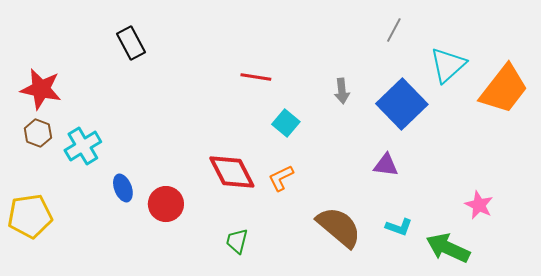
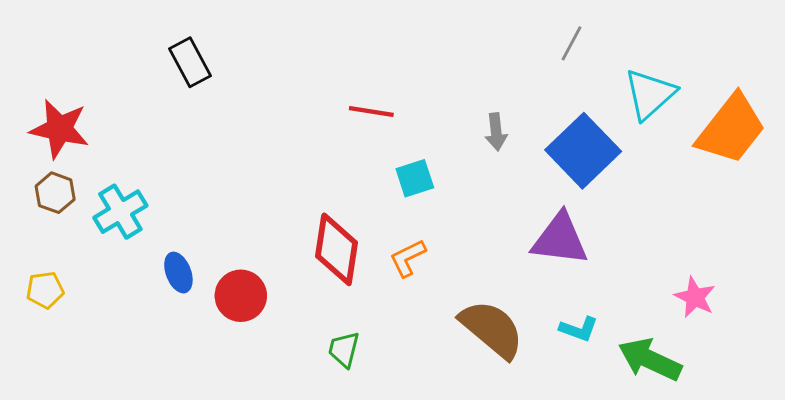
cyan square: (286, 123) -> (415, 178), turned 32
purple triangle: (386, 165) -> (560, 239), size x1.6
red diamond: (232, 172) -> (337, 249), turned 36
yellow pentagon: (30, 216) -> (45, 290), moved, size x0.6

